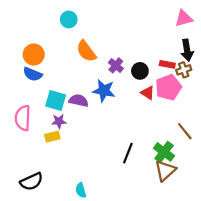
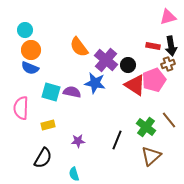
cyan circle: (69, 19) -> (25, 30), moved
red rectangle: (167, 64) -> (153, 46), moved
purple cross: (116, 65) -> (106, 60), size x1.6
red triangle: (148, 93) -> (135, 85), size x1.6
purple star: (59, 121) -> (78, 141), moved
green cross: (164, 152) -> (146, 127), moved
black semicircle: (32, 182) -> (43, 158), moved, turned -35

